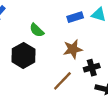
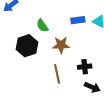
brown star: (73, 49) -> (61, 45), moved
brown line: (62, 81) -> (57, 74), turned -66

